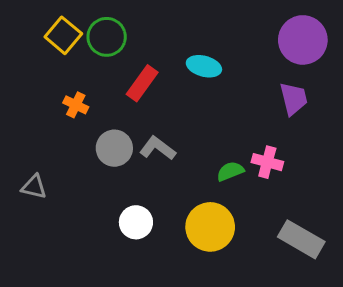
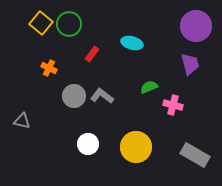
red rectangle: (142, 83) -> (92, 54), size x0.7
green semicircle: (230, 171) -> (149, 87), moved

